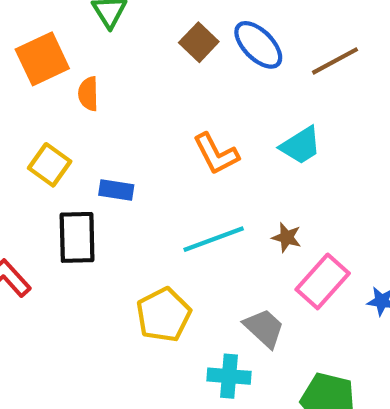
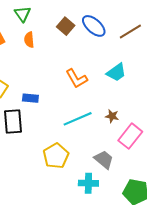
orange semicircle: (88, 94) -> (29, 40), moved

